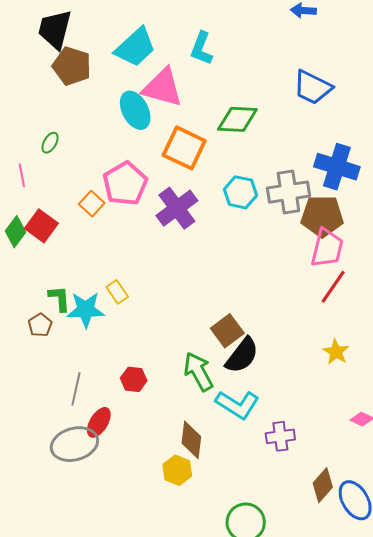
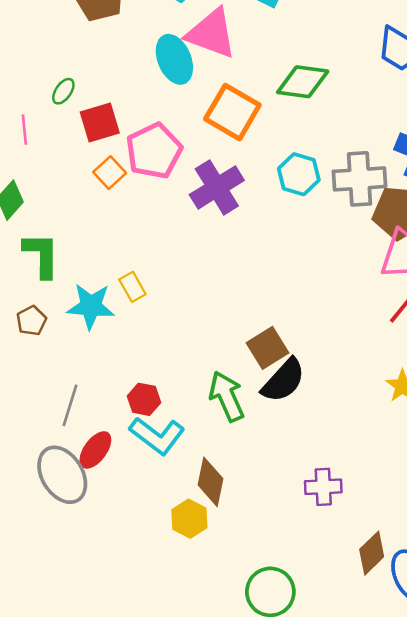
red square: (41, 226) -> (100, 122), moved, turned 32
green L-shape: (59, 298) -> (41, 255), moved, size x1.4
cyan L-shape: (237, 405) -> (157, 436), moved
gray ellipse: (74, 444) -> (62, 475), turned 69

